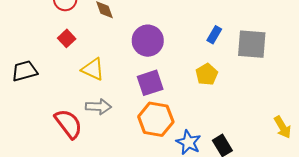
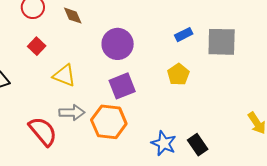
blue rectangle: (214, 35) -> (184, 35), turned 36
orange hexagon: (156, 119) -> (109, 122), moved

